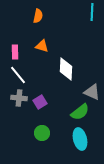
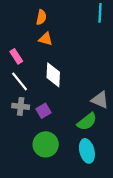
orange triangle: (42, 46) -> (46, 39), moved
pink rectangle: (15, 52) -> (16, 56), turned -32
white diamond: (66, 69) -> (53, 75), moved
green circle: (42, 133) -> (46, 144), size x1.5

